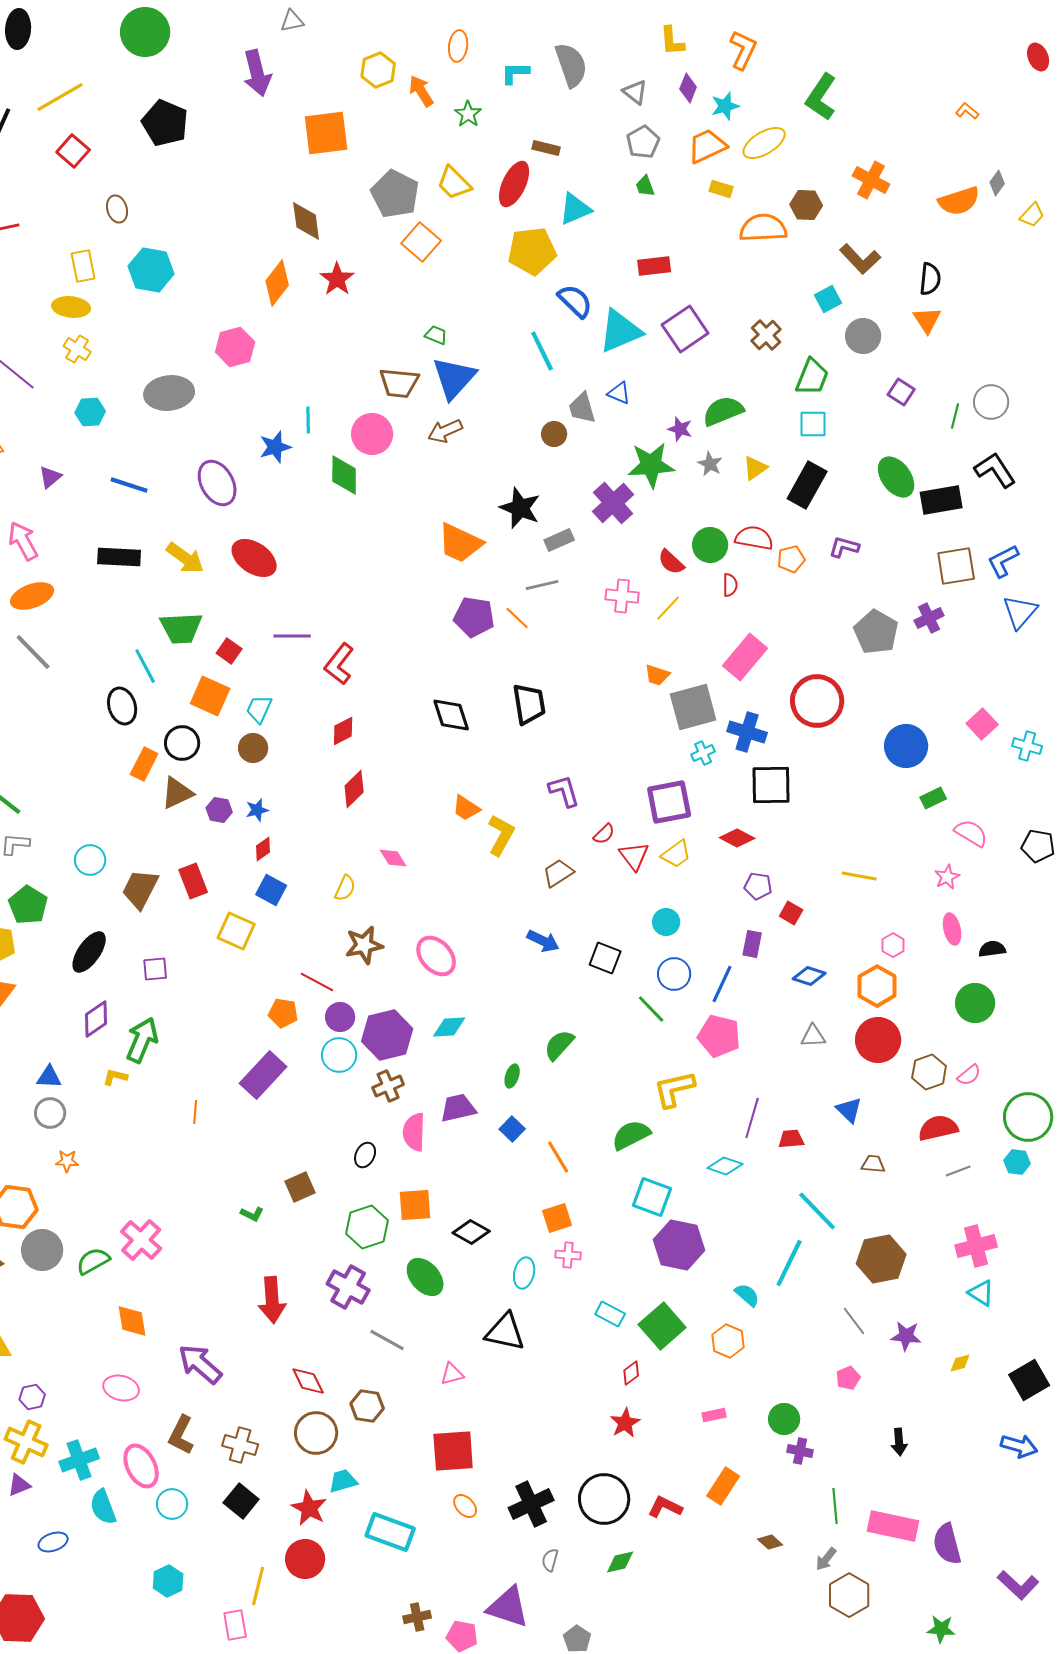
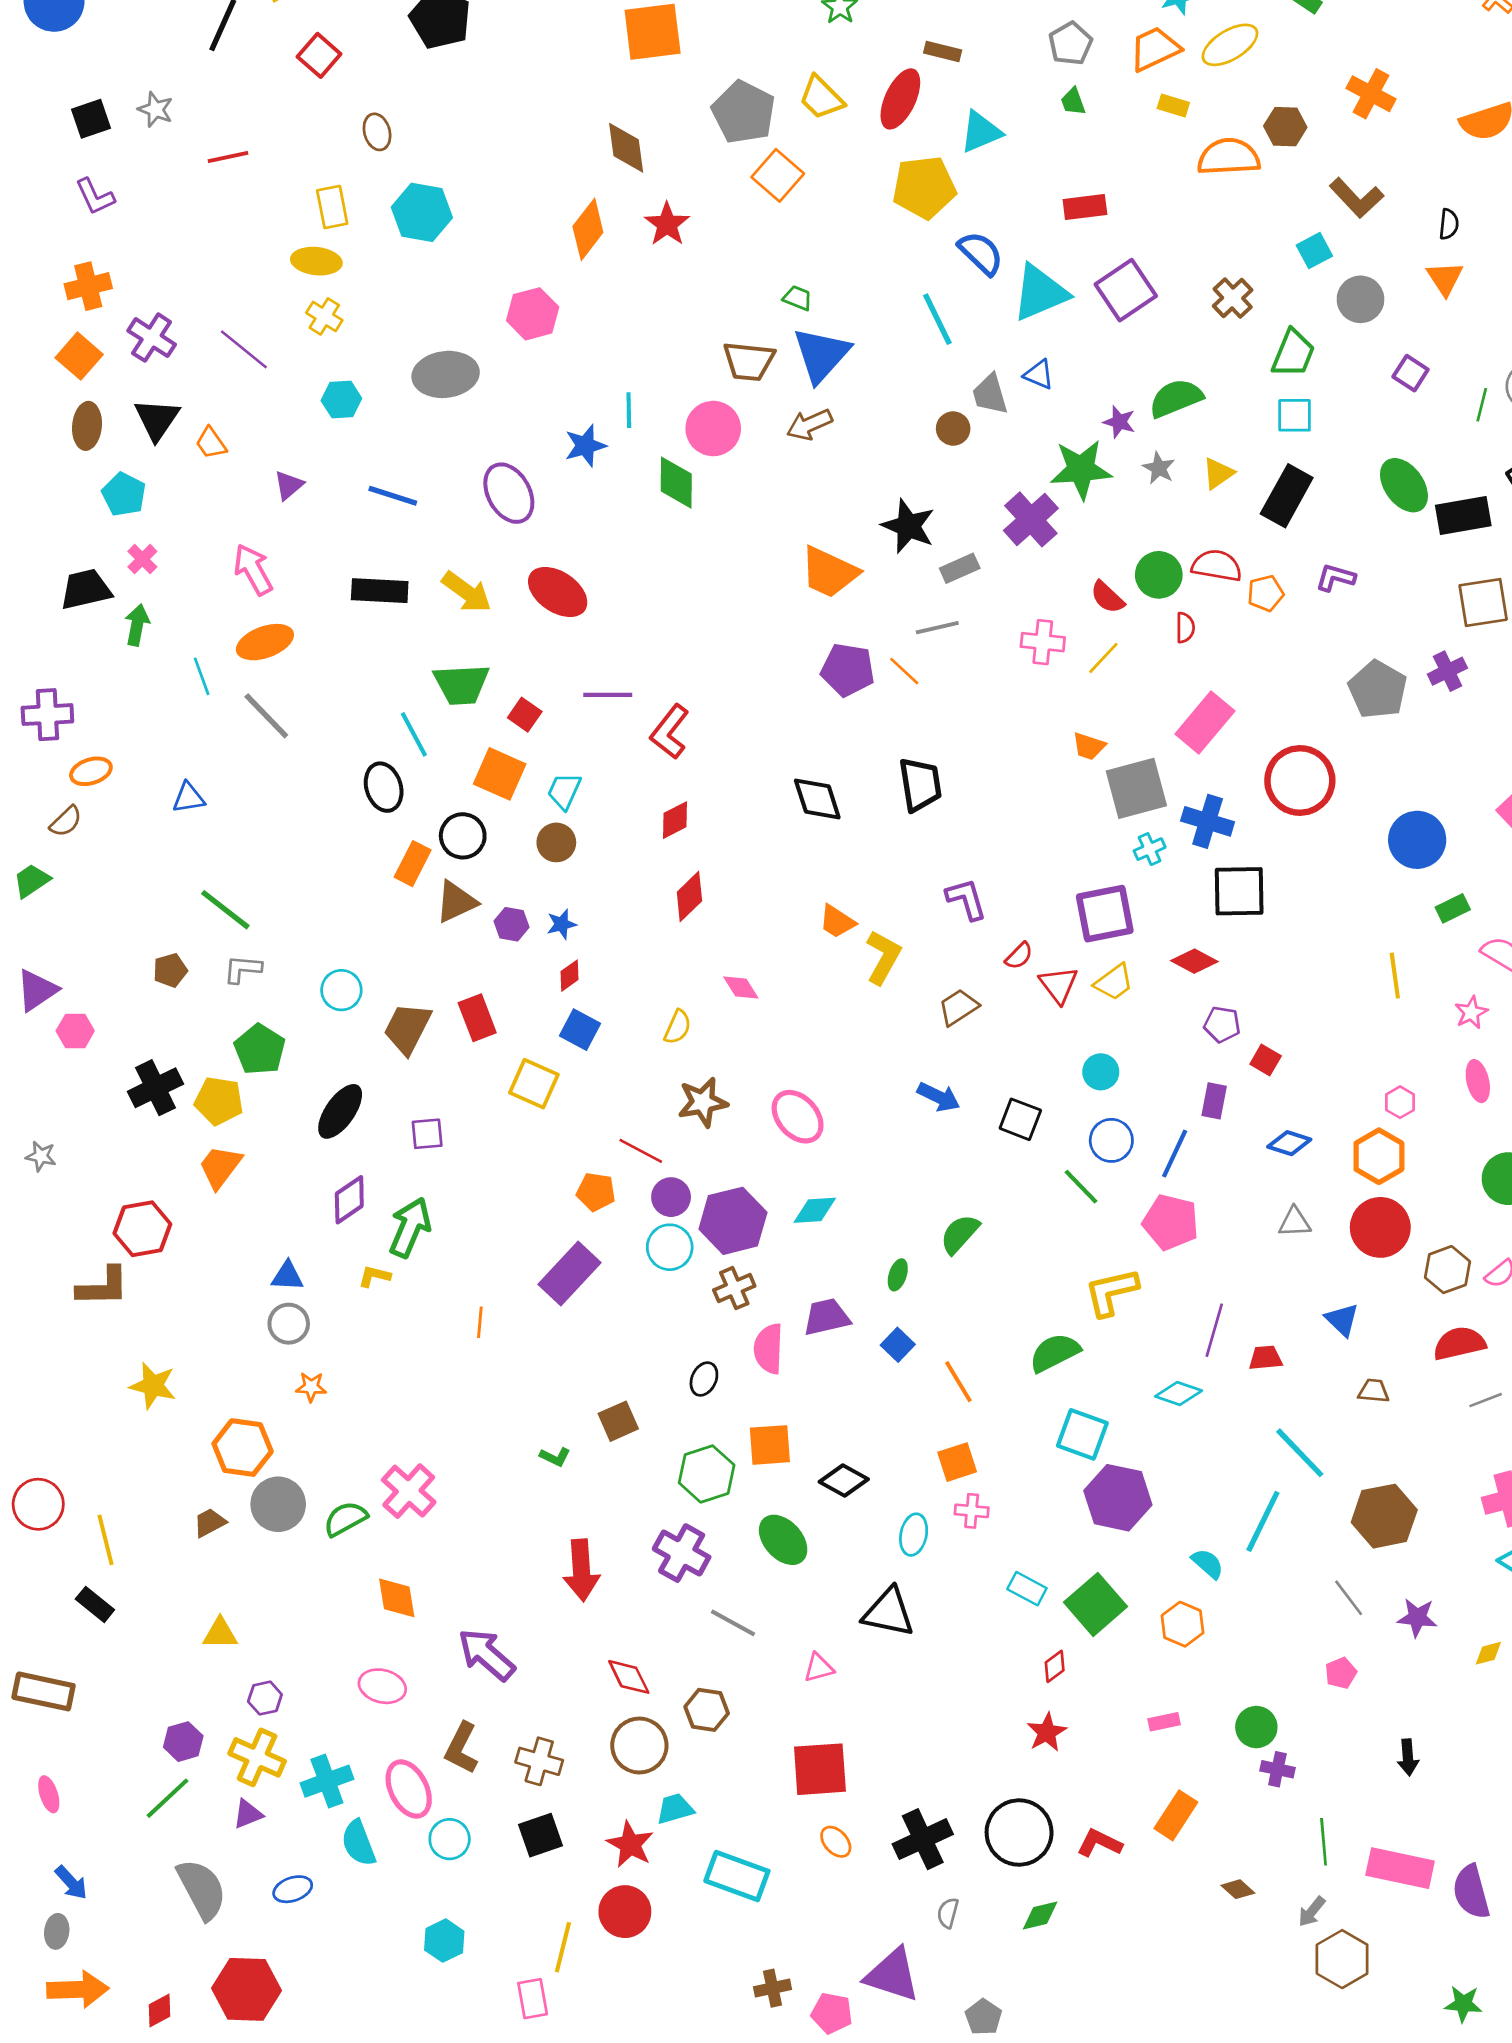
black semicircle: (930, 279) -> (1449, 224), size x0.7
yellow line: (859, 876) -> (1395, 976), moved, turned 72
black square: (241, 1501) -> (540, 1835), turned 32

